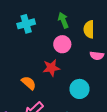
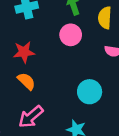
red star: (51, 68) -> (24, 52), moved

